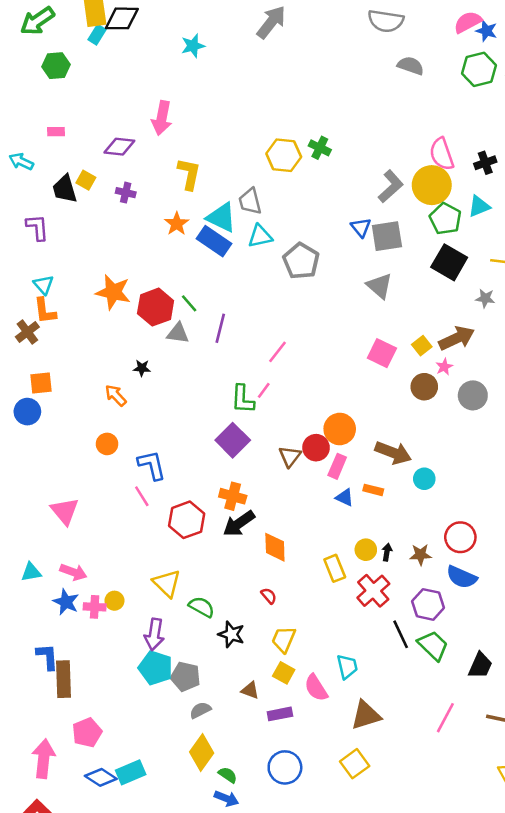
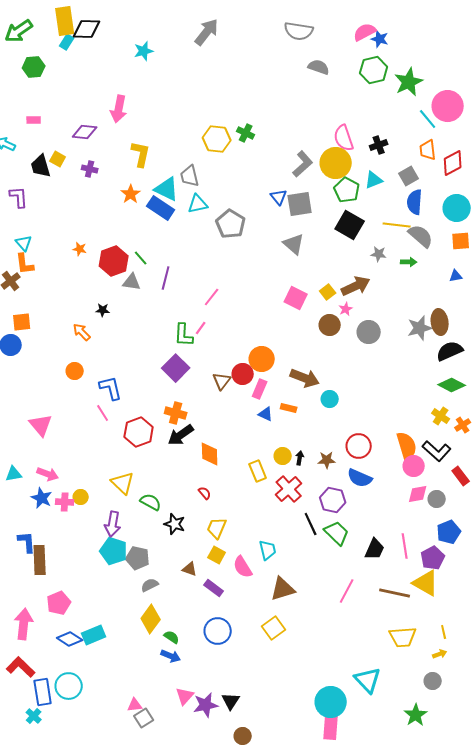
orange star: (113, 292) -> (80, 249), size x0.5
purple rectangle: (280, 714) -> (214, 588), turned 48

